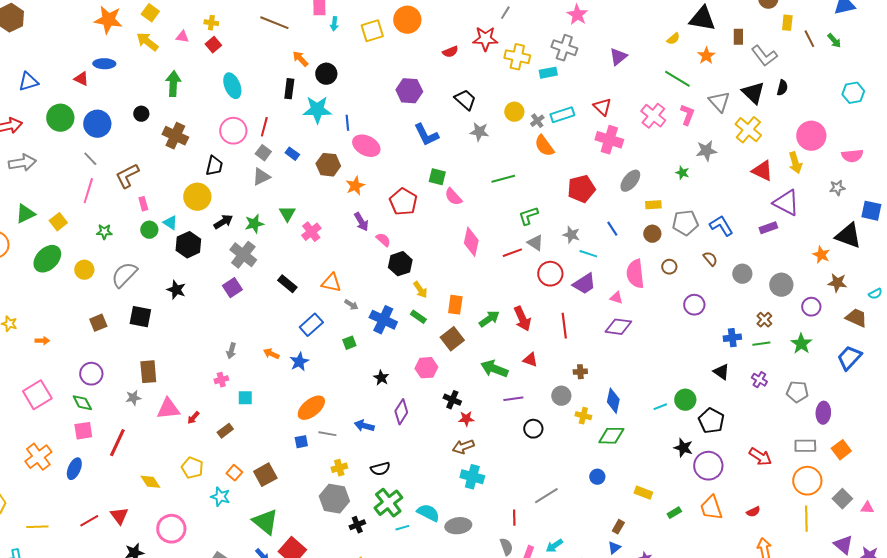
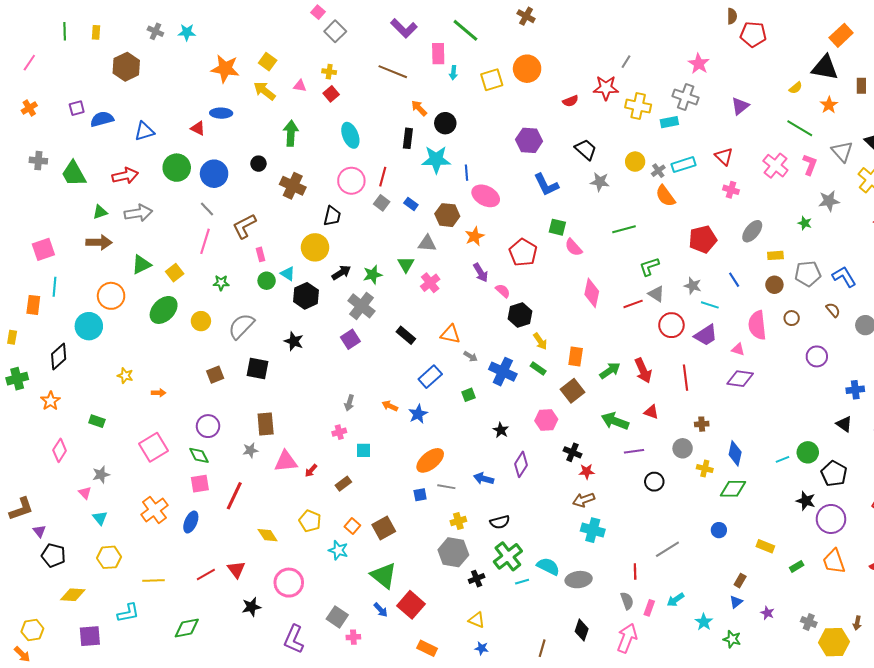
pink cross: (609, 140) -> (731, 190), size x0.6
gray triangle: (261, 177) -> (427, 243), moved, turned 30

